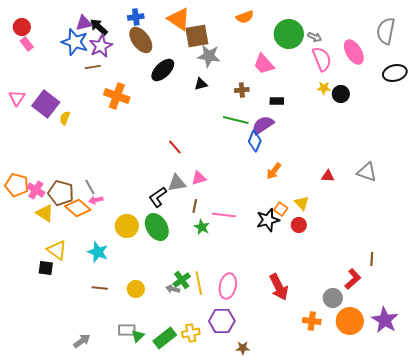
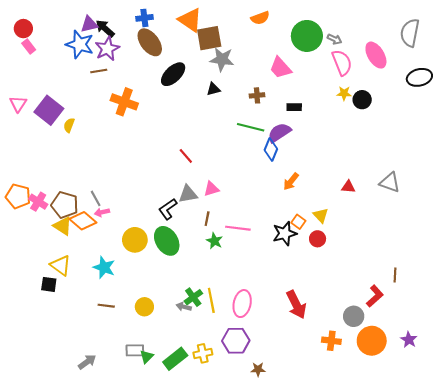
yellow triangle: (45, 213) -> (63, 226), moved
purple star: (385, 320) -> (409, 340), size x0.6

